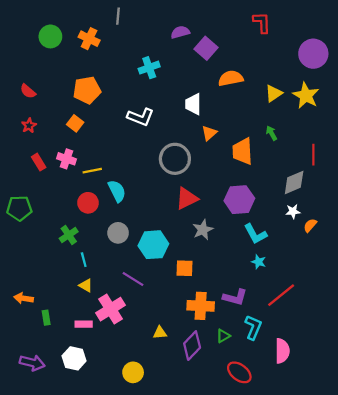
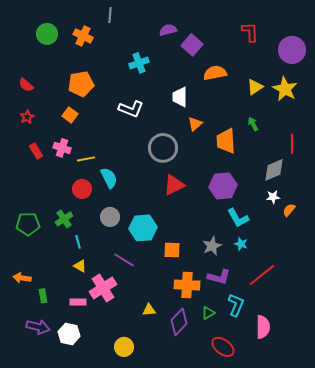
red L-shape: (262, 23) -> (250, 32), moved
green pentagon: (19, 208) -> (28, 224), moved
gray star: (203, 230) -> (212, 246), moved
purple arrow: (32, 363) -> (38, 327), moved

